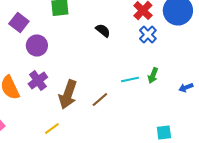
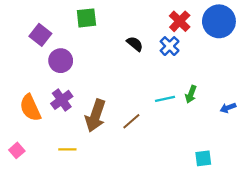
blue cross: (148, 34) -> (170, 46), moved
yellow line: (52, 128) -> (67, 149), moved, turned 35

